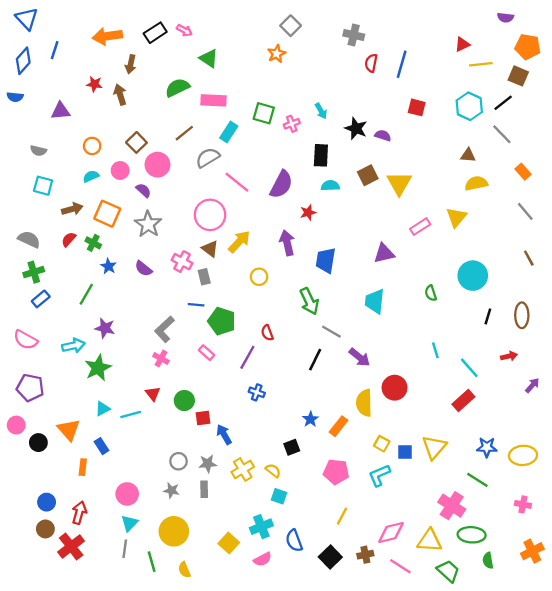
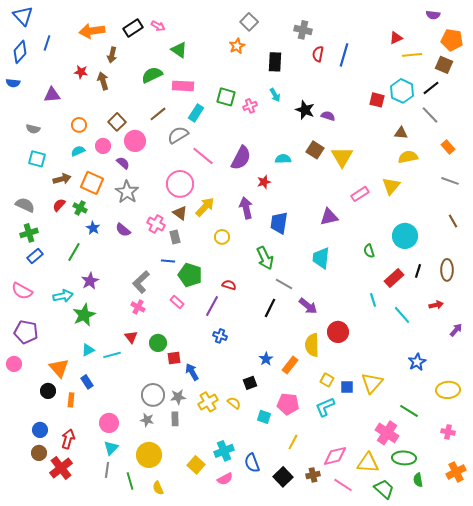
red square: (417, 107) -> (377, 100), moved
black rectangle: (321, 155) -> (275, 62), moved
brown square: (368, 175) -> (315, 150), turned -30
gray line: (525, 211) -> (450, 181), turned -30
purple star: (105, 328) -> (90, 281), turned 30
red semicircle: (267, 333) -> (229, 285), turned 128
red rectangle: (463, 401) -> (394, 278), moved
black circle: (38, 443) -> (48, 391), moved
blue star: (487, 447) -> (417, 362), moved, turned -30
gray circle: (178, 461) -> (153, 395), size x1.5
cyan square: (279, 496) -> (264, 417), moved

